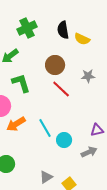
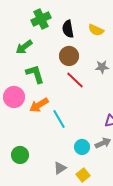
black semicircle: (63, 30) -> (68, 29), moved
orange arrow: (16, 124) -> (39, 105), moved
cyan circle: (64, 140) -> (82, 147), moved

